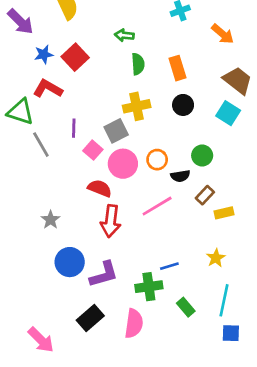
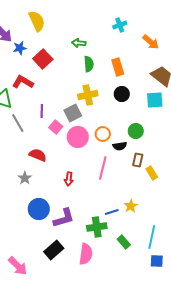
blue star: (44, 54) -> (20, 48), moved
cyan square: (228, 113) -> (155, 100), turned -36
red semicircle: (100, 188) -> (38, 155), moved
brown rectangle: (205, 195) -> (138, 160), turned -32
pink line: (157, 206) -> (103, 168), turned -45
yellow rectangle: (224, 213) -> (152, 173), turned 72
red arrow: (111, 221) -> (69, 179), size x0.6
yellow star: (216, 258) -> (131, 206), moved

